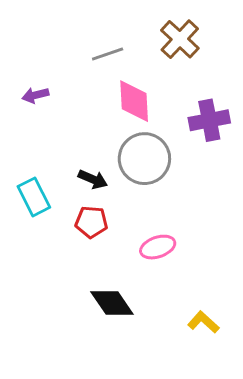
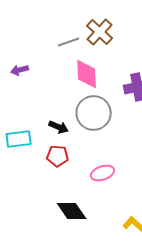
brown cross: (180, 39) -> (100, 32), moved
cyan rectangle: (34, 197) -> (19, 139), turned -70

